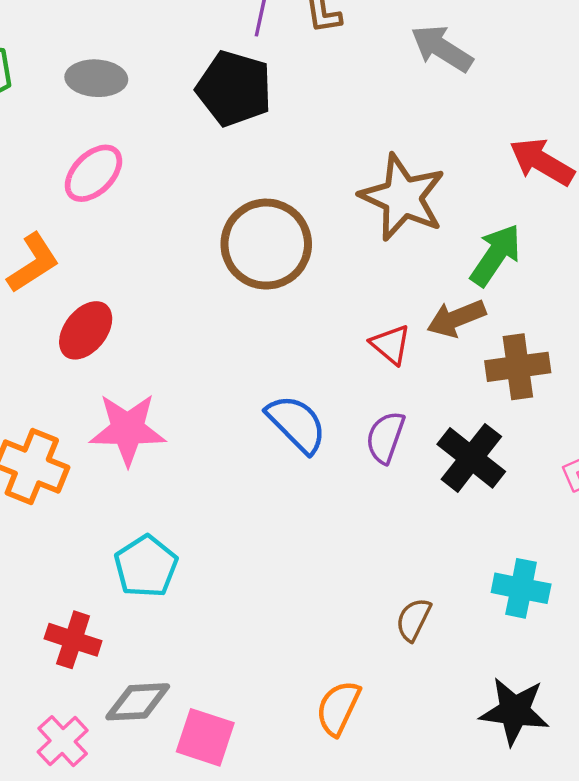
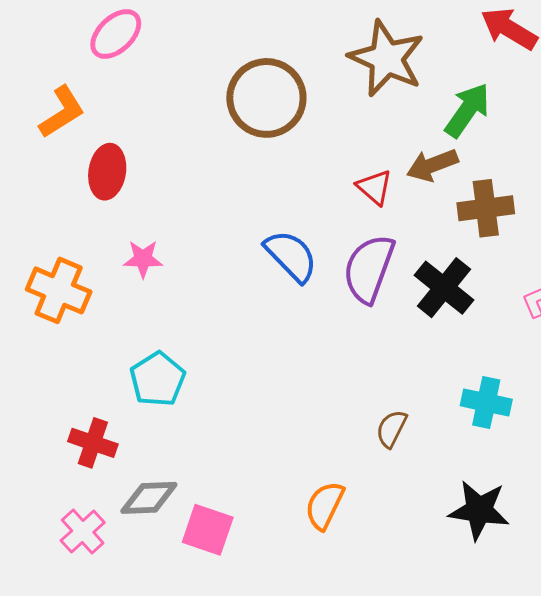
red ellipse: (86, 330) -> (107, 172), turned -30
pink star: (128, 429) -> (143, 259), size x0.6
purple semicircle: (385, 437) -> (369, 269), size x1.5

